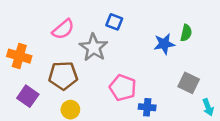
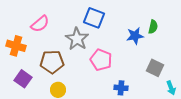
blue square: (114, 22) -> (94, 18), size x1.5
pink semicircle: (63, 29) -> (40, 24), moved
pink pentagon: (123, 88) -> (101, 60), moved

